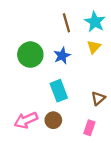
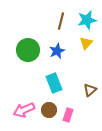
cyan star: (95, 22) -> (87, 20), turned 30
brown line: (66, 23) -> (61, 21), turned 30
pink rectangle: (89, 128) -> (68, 115), moved

